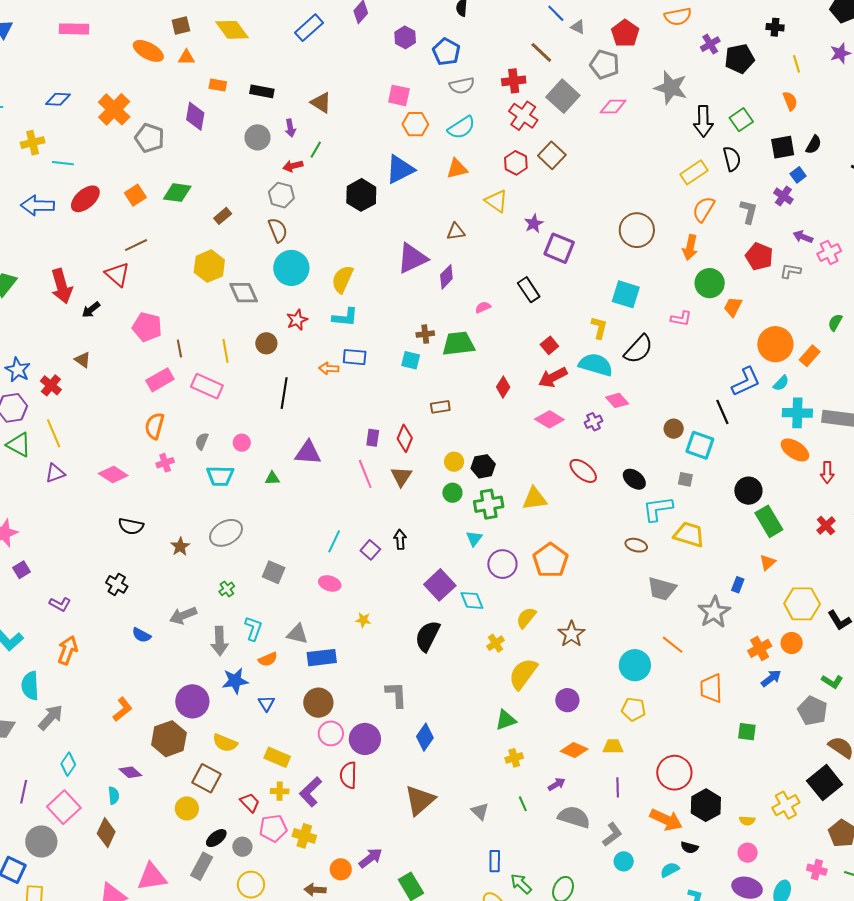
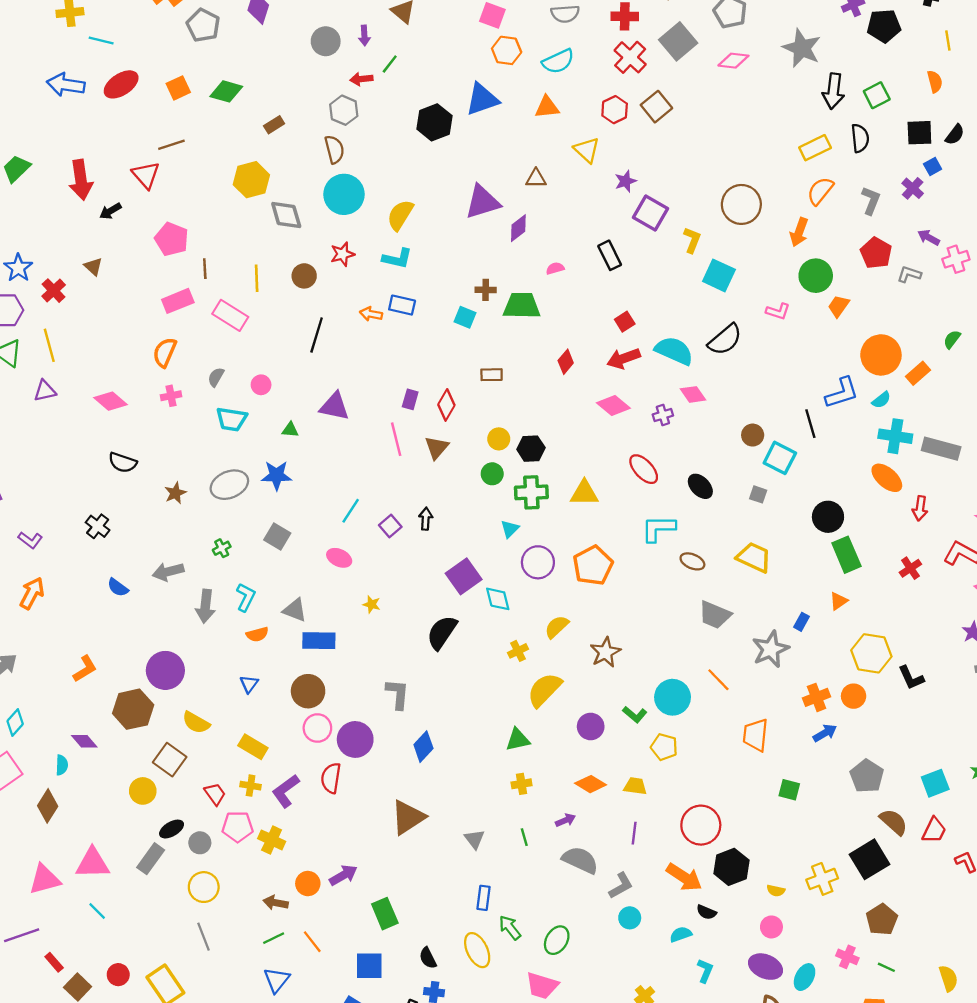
yellow L-shape: (599, 328) -> (692, 240), moved
cyan L-shape: (658, 509) -> (658, 528), moved
blue star: (235, 681) -> (277, 475), moved
green L-shape: (832, 681) -> (635, 715), moved

